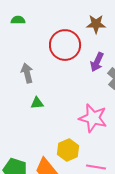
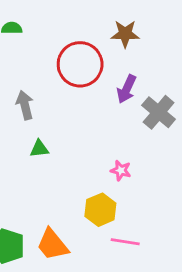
pink star: (93, 118) -> (121, 170), size x0.5
yellow hexagon: (68, 150) -> (100, 210), moved

